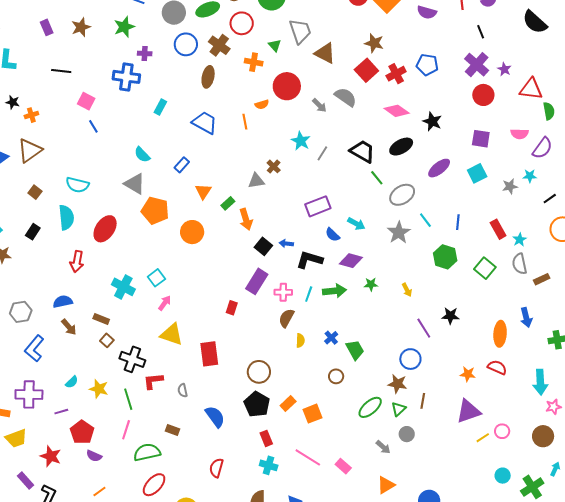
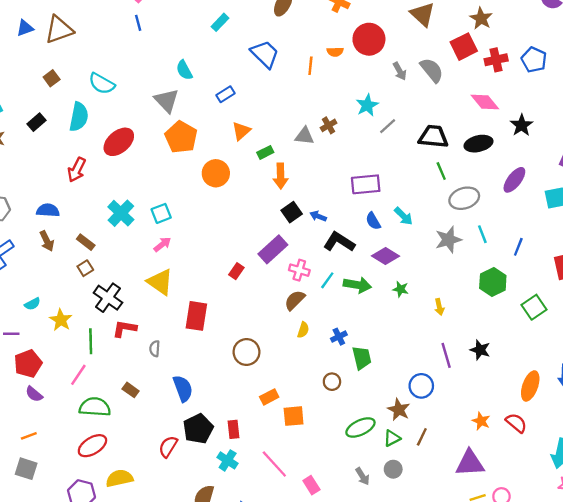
black trapezoid: (362, 151) -> (433, 137), turned -40
purple ellipse: (439, 168) -> (514, 180), turned -30
black pentagon: (257, 404) -> (198, 429), moved

